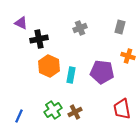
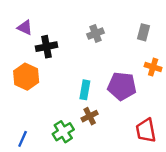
orange hexagon: (49, 66) -> (26, 77), moved
brown cross: (75, 112) -> (90, 116), moved

